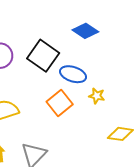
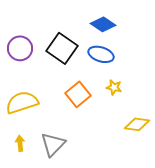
blue ellipse: (73, 74) -> (101, 54), moved

